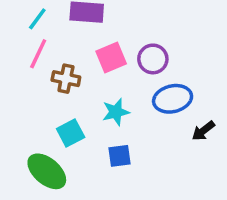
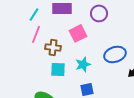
purple circle: (153, 59) -> (99, 13), moved
cyan square: (71, 133) -> (58, 69), moved, turned 35

